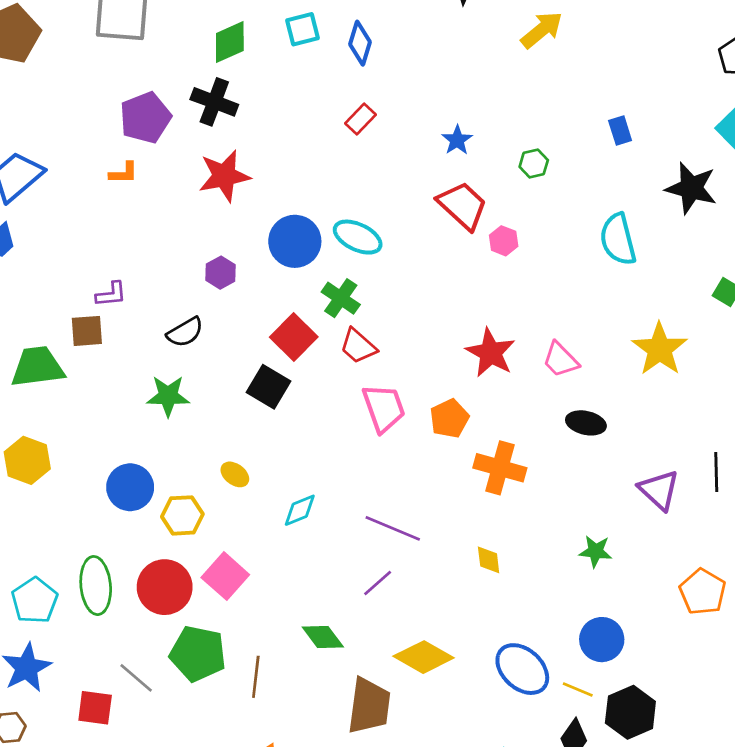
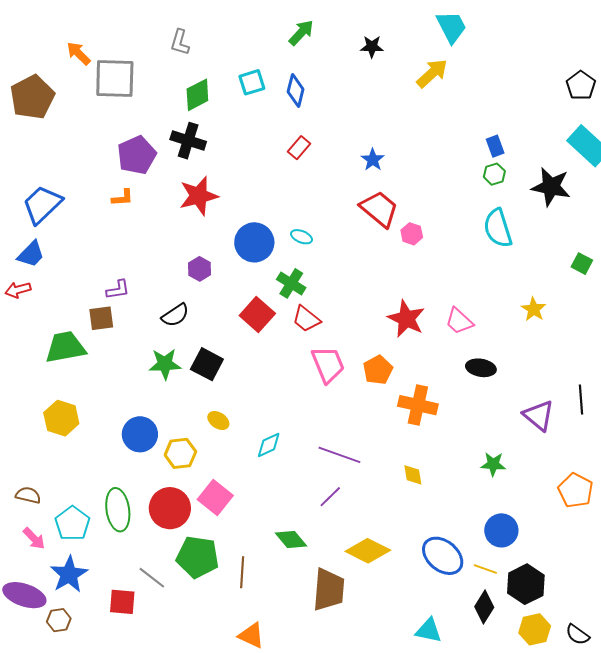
green hexagon: (534, 163) -> (494, 174), moved
cyan ellipse: (358, 237) -> (302, 237), size x0.6
yellow star: (660, 349) -> (534, 309), size x0.6
black square: (268, 387) -> (207, 364), moved

